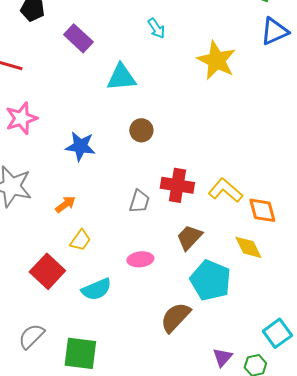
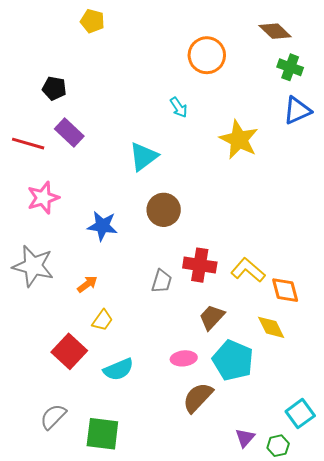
purple rectangle: (78, 38) -> (69, 133), moved
cyan triangle: (121, 77) -> (144, 157), turned -32
brown circle: (141, 130) -> (164, 210), size x1.4
pink ellipse: (140, 259) -> (184, 358), moved

